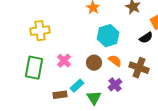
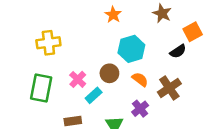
brown circle: (94, 63) -> (109, 73), moved
brown cross: (139, 68) -> (169, 88), turned 36
cyan rectangle: (77, 86) -> (94, 95), moved

